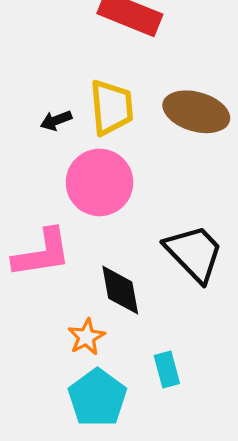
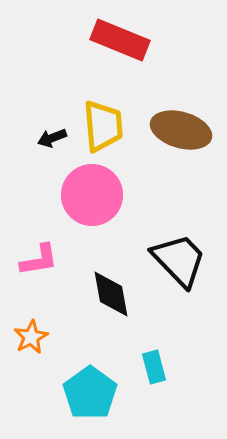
pink L-shape: (42, 253) -> (39, 260), size x0.7
orange star: (86, 337) -> (31, 337), moved

